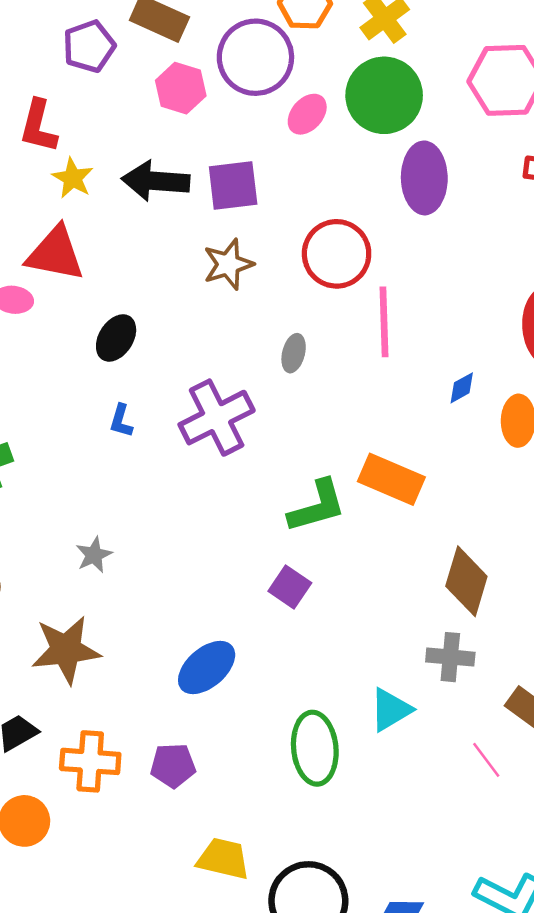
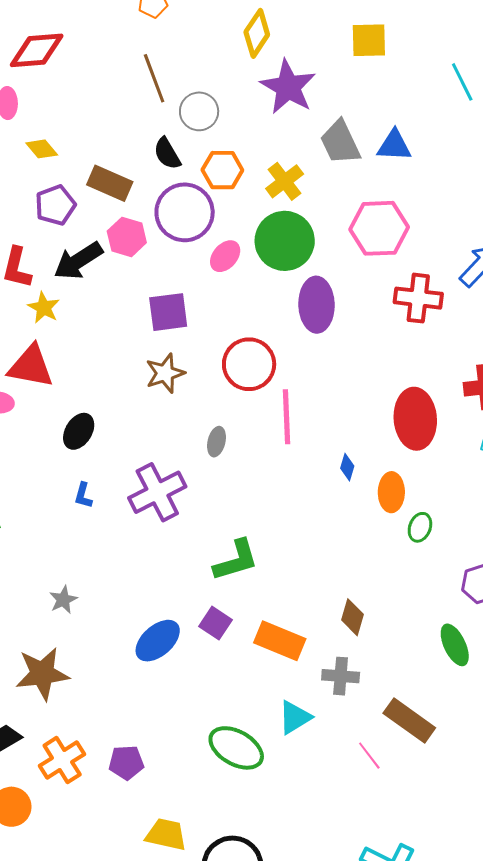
black arrow: (156, 181) -> (78, 261), moved, turned -36
blue diamond: (462, 388) -> (347, 467), turned -44
orange rectangle: (391, 479) -> (280, 641), moved
brown diamond: (466, 581) -> (352, 617), size x0.7
blue ellipse: (207, 667) -> (158, 641), moved
green ellipse: (315, 748) -> (236, 748), turned -54
orange cross: (90, 761) -> (62, 760), turned -36

